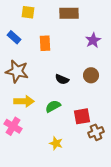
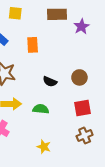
purple star: (93, 40) -> (81, 26), moved
green semicircle: (53, 106) -> (41, 109), turned 35
red square: (82, 116) -> (83, 108), moved

